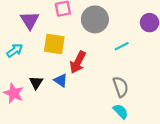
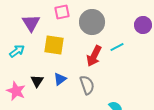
red arrow: (78, 62) -> (94, 56), moved
blue triangle: (61, 80) -> (60, 79), turned 48
gray semicircle: (121, 87) -> (87, 85), moved

